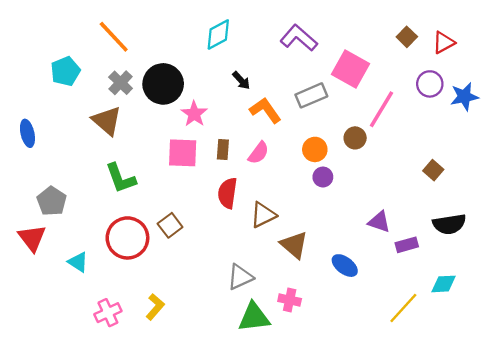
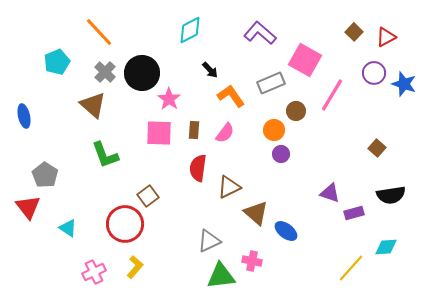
blue star: (464, 97) -> (404, 84), turned 30
brown circle: (355, 138) -> (296, 111), moved
red circle: (127, 238) -> (125, 224), moved
blue ellipse: (345, 266) -> (286, 231), moved

